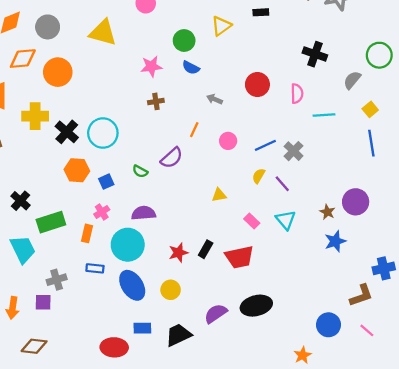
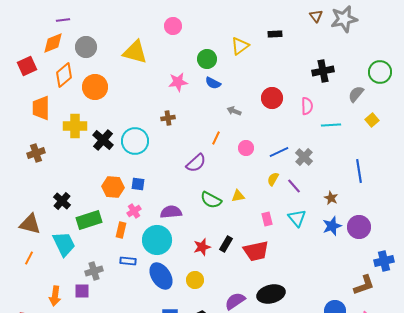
black cross: (315, 54) -> (323, 71), turned -30
orange diamond: (23, 59) -> (64, 75), turned -35
brown cross: (156, 101) -> (168, 118), moved
blue line: (371, 143) -> (359, 171), moved
orange hexagon: (77, 170) -> (113, 187), moved
green semicircle: (140, 171) -> (211, 200), moved, size x1.5
blue square: (106, 182) -> (138, 184), turned 32
purple circle: (356, 202) -> (359, 227), moved
brown star: (327, 212) -> (331, 198), moved
pink rectangle: (252, 221) -> (267, 219), turned 32
blue star: (335, 241) -> (332, 226), moved

